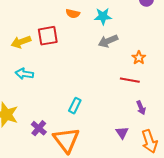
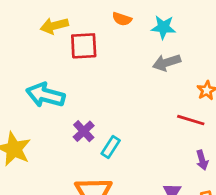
yellow arrow: (21, 42) -> (54, 26), moved
cyan arrow: (24, 74) -> (45, 95), size x1.5
purple cross: (39, 128) -> (84, 131), moved

